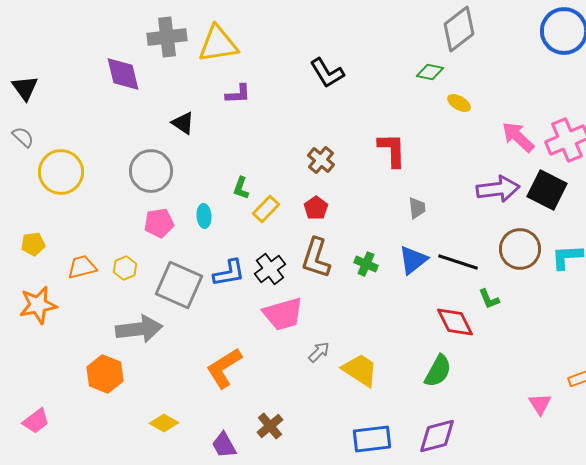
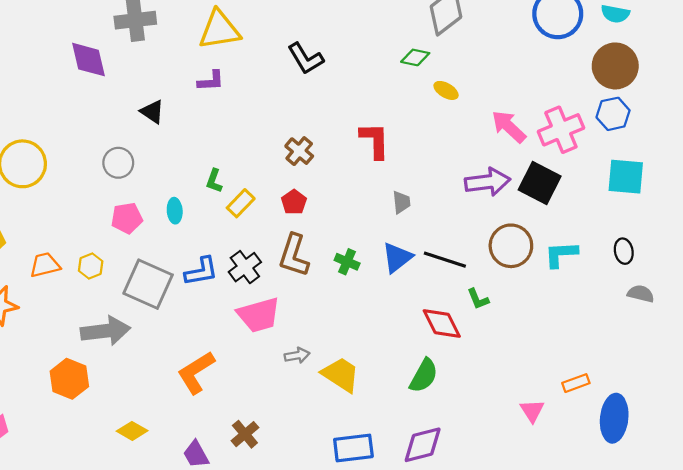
yellow triangle: (218, 44) -> (219, 30), moved
gray circle: (151, 171) -> (118, 163), size x0.7
gray arrow: (319, 352) -> (297, 355), turned 35

